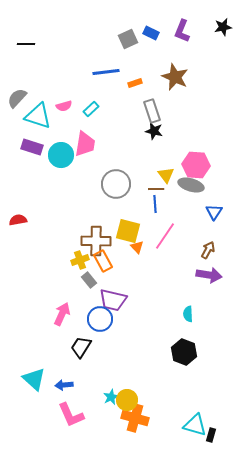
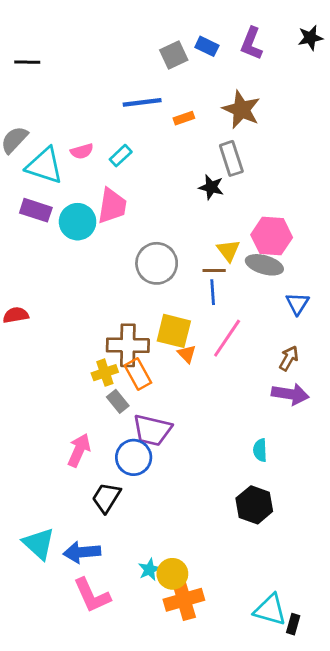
gray rectangle: (152, 111) -> (231, 158), moved
blue arrow: (64, 385) -> (82, 552), size x1.4
orange cross: (135, 418) -> (184, 600), turned -32

